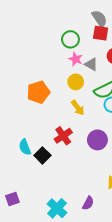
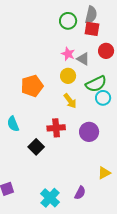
gray semicircle: (99, 19) -> (91, 15), turned 48
green circle: (70, 39) -> (68, 21), moved
red cross: (63, 136) -> (56, 128), turned 30
cyan semicircle: (25, 147) -> (13, 124), moved

